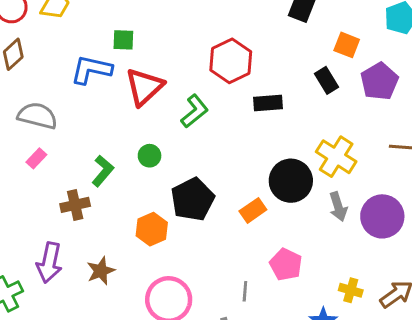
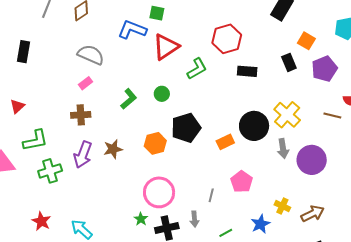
brown cross: (75, 205) -> (81, 115), moved
brown star: (101, 271) -> (113, 149), moved

